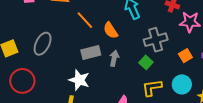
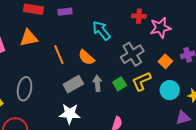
orange line: (85, 20) -> (59, 55), turned 36
green square: (146, 62) -> (120, 84), moved, turned 32
yellow L-shape: (152, 88) -> (141, 81), moved

